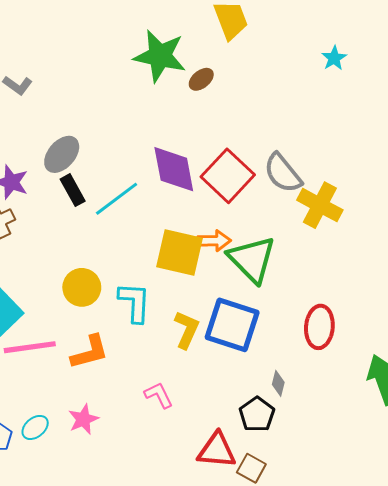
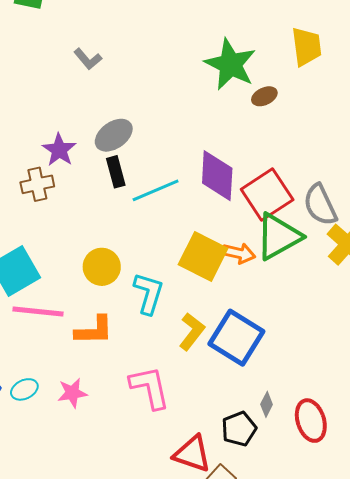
green triangle: (252, 259) -> (278, 236), moved, turned 32
red ellipse: (319, 327) -> (311, 421), moved, turned -36
pink L-shape: (159, 395) -> (150, 387), size x1.6

